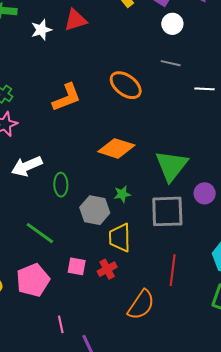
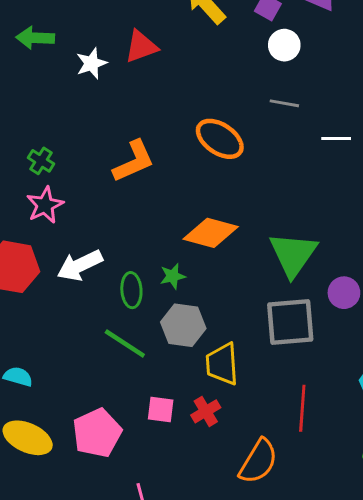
green star: (122, 194) -> (173, 276), moved
green line: (40, 233) -> (125, 343), moved

